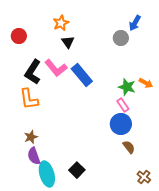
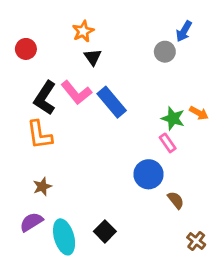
blue circle: (121, 124) -> (148, 174), moved
purple semicircle: (34, 156) -> (31, 222), moved, turned 78

